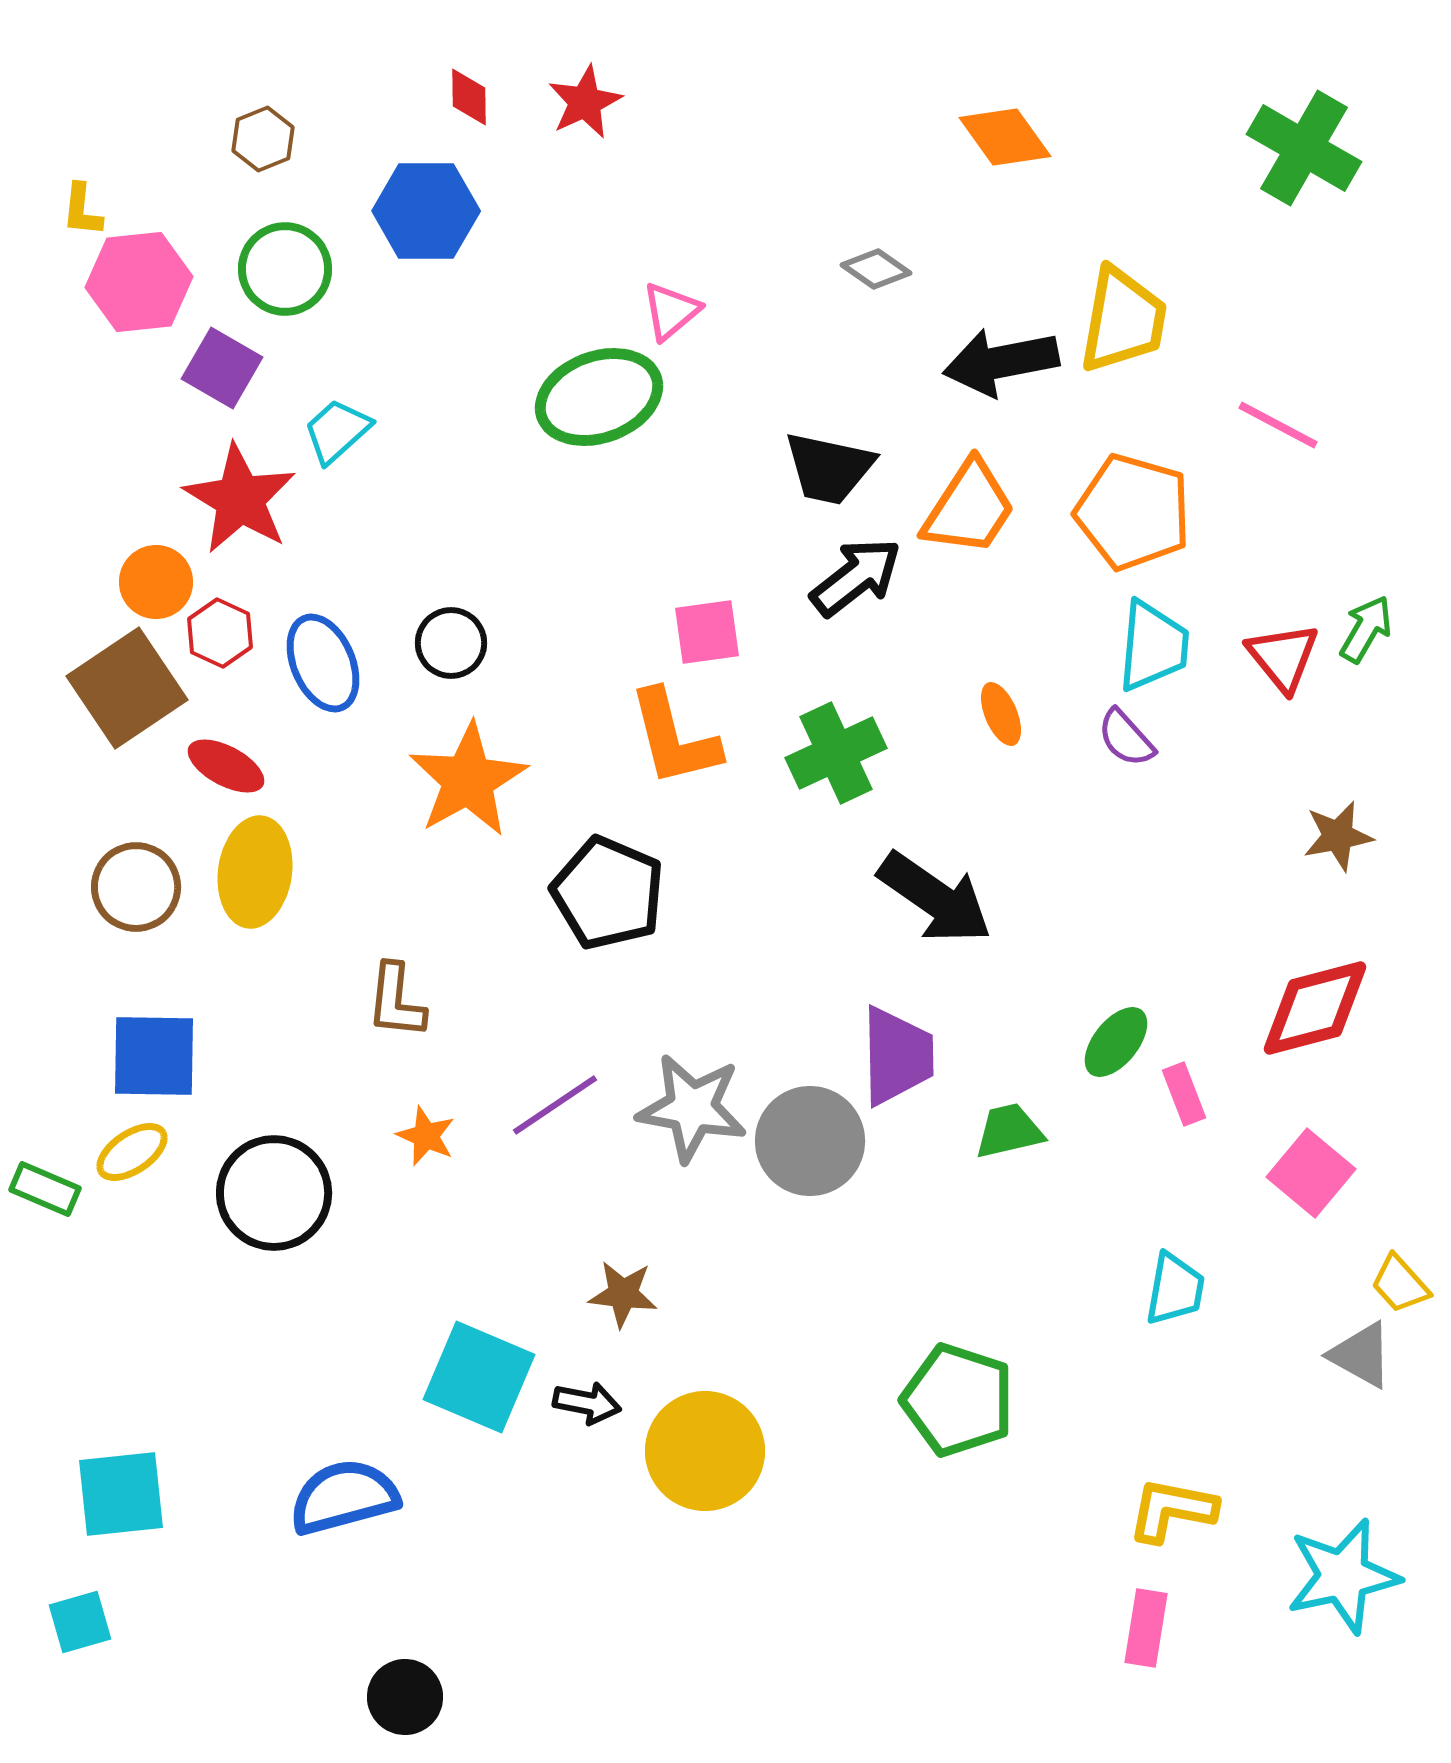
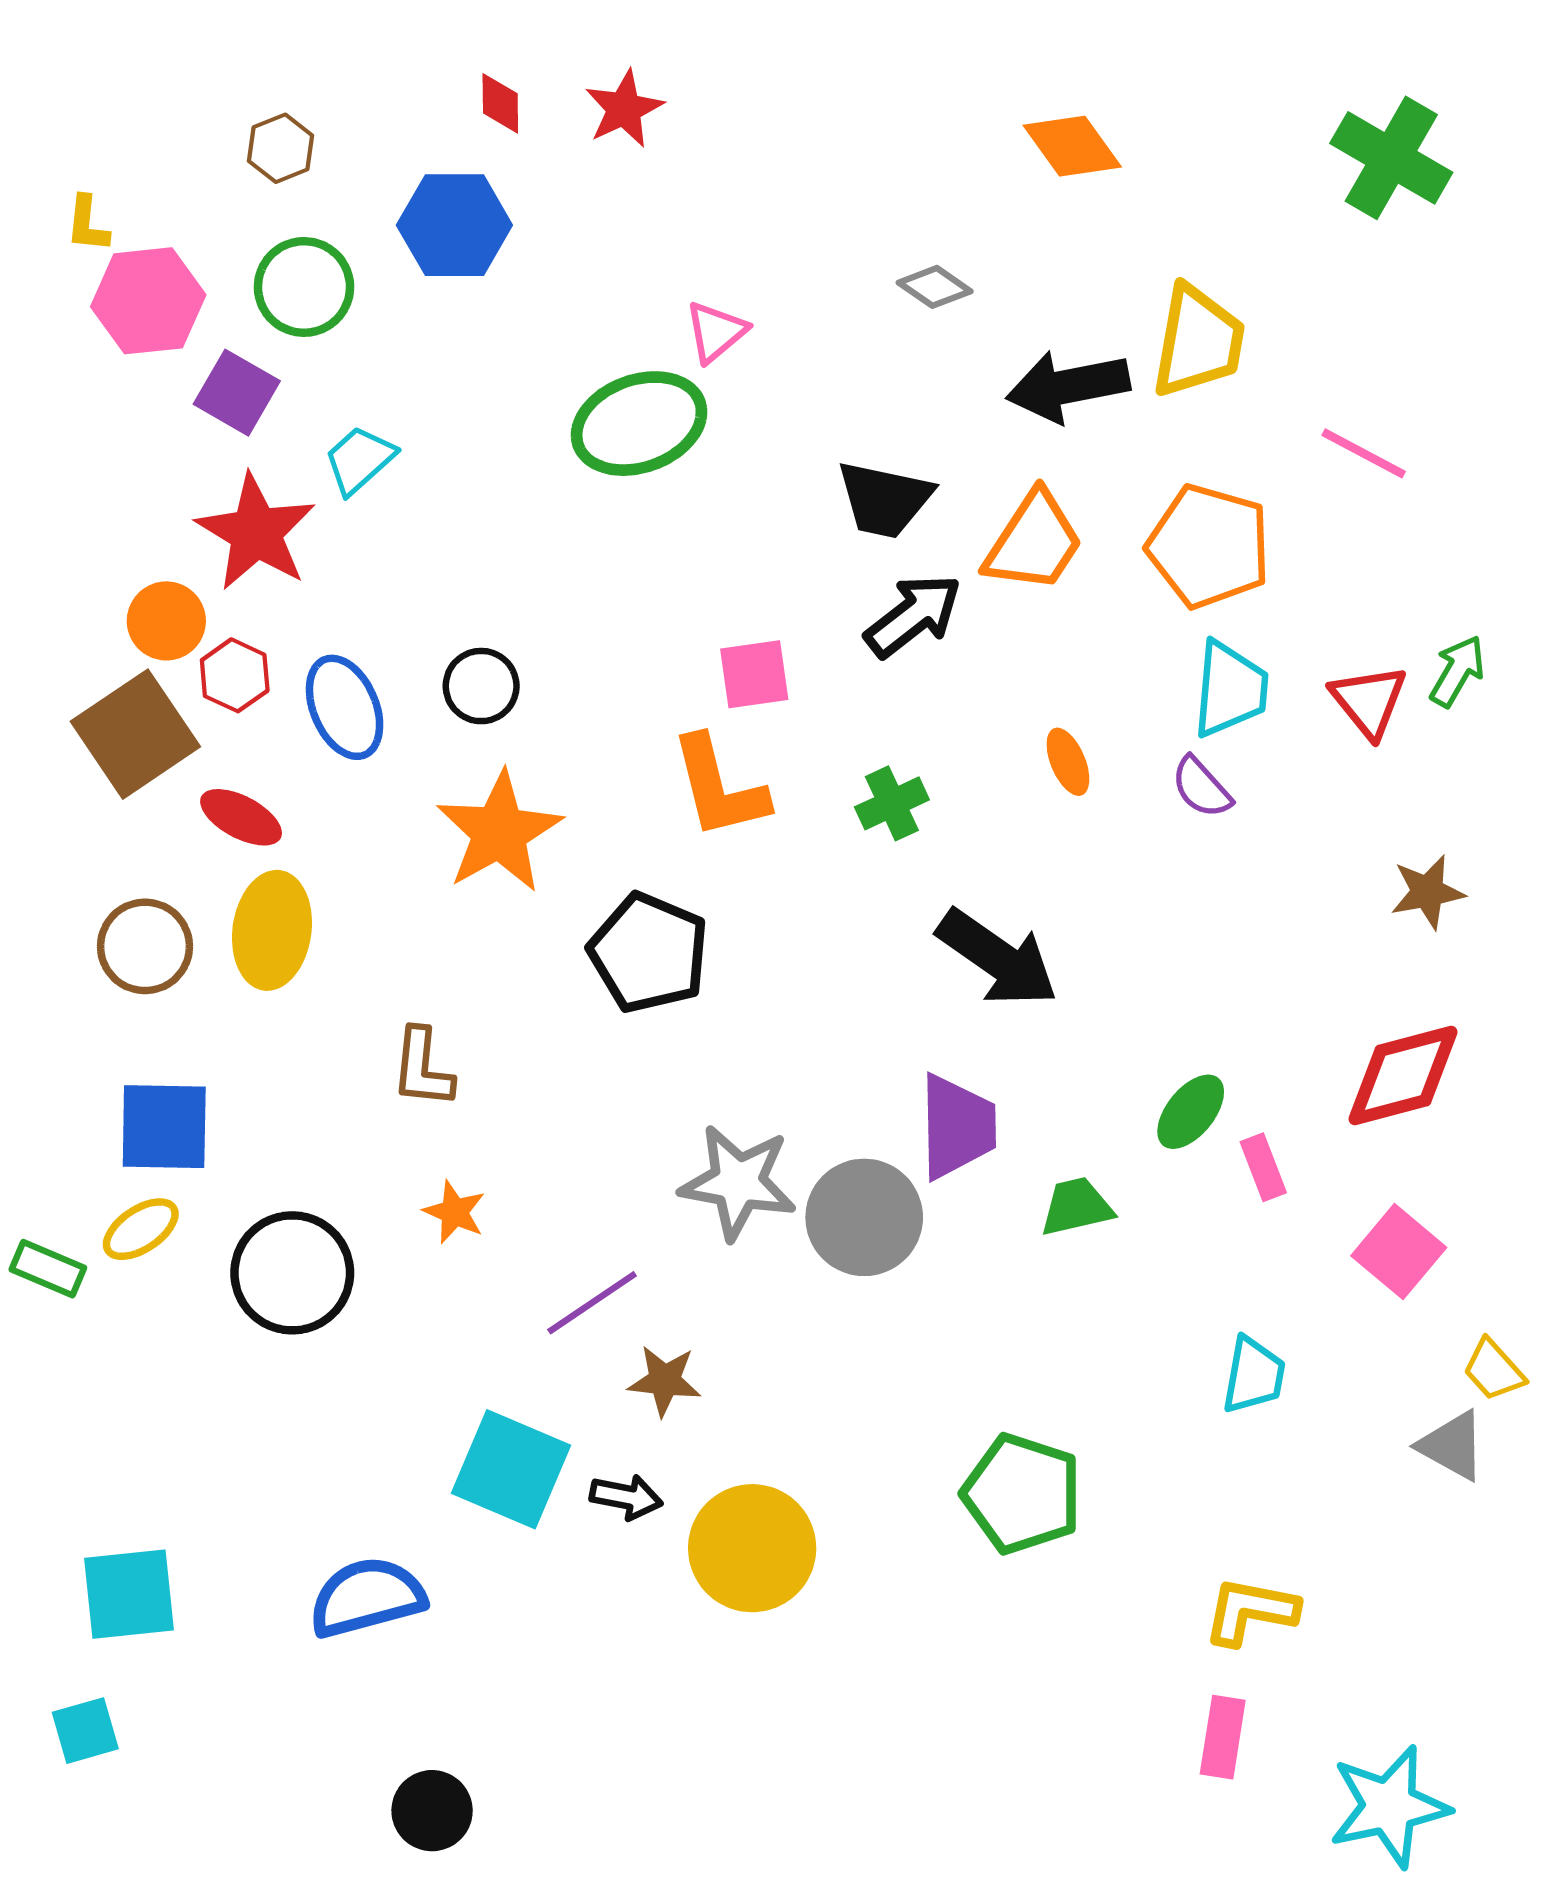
green cross: (836, 753) -> (892, 803), size x0.7
purple line: (555, 1105) -> (592, 1303), moved
cyan star: (1343, 1576) -> (1389, 1806), moved

